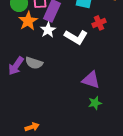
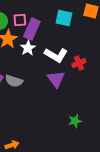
red cross: (99, 23) -> (79, 63), moved
purple triangle: (91, 80) -> (56, 79), moved, turned 36

